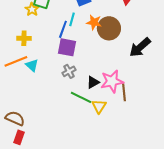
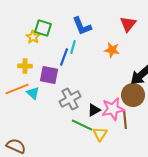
orange star: (94, 22) -> (112, 50), moved
brown circle: (109, 28) -> (133, 95), moved
purple square: (67, 47) -> (49, 75), moved
gray cross: (69, 71) -> (70, 99), size x1.5

